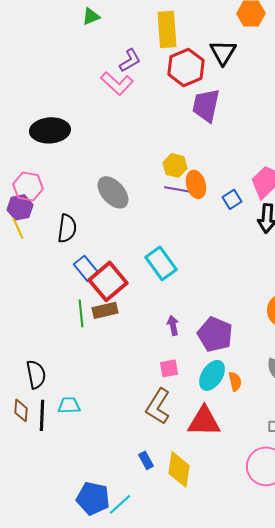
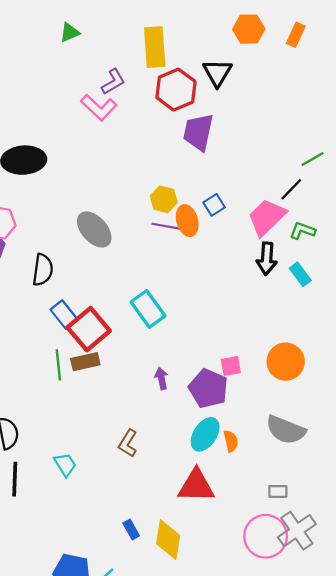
blue square: (232, 199) -> (214, 205), moved
pink square: (169, 368) -> (231, 366), moved
cyan trapezoid: (69, 405) -> (65, 465), moved, turned 60
brown L-shape: (158, 406) -> (128, 443), moved, size x0.7

